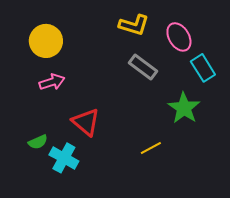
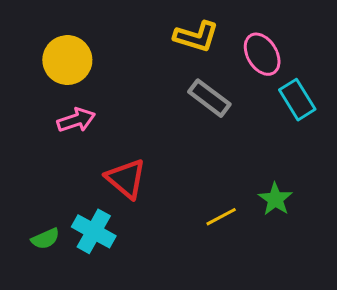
green star: (184, 108) -> (275, 199), moved, size x0.7
green semicircle: (38, 142) -> (45, 239), moved

